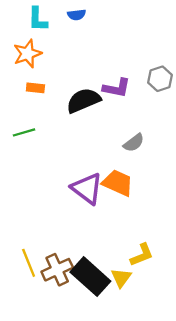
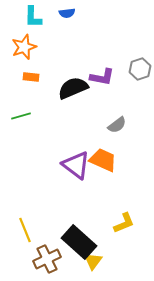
brown cross: (57, 270) -> (47, 259), moved
yellow triangle: (121, 278) -> (93, 261), moved

